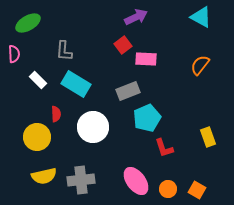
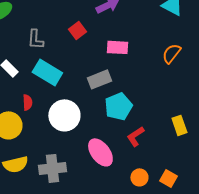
red square: (123, 45) -> (77, 30), moved
red L-shape: (164, 148) -> (135, 136), turned 75
pink ellipse: (136, 181) -> (100, 152), moved

